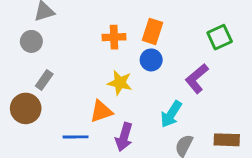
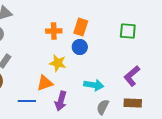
green square: (220, 37) -> (128, 31), turned 30
purple L-shape: (197, 78) -> (132, 76), moved
cyan arrow: (171, 114) -> (94, 85), turned -114

